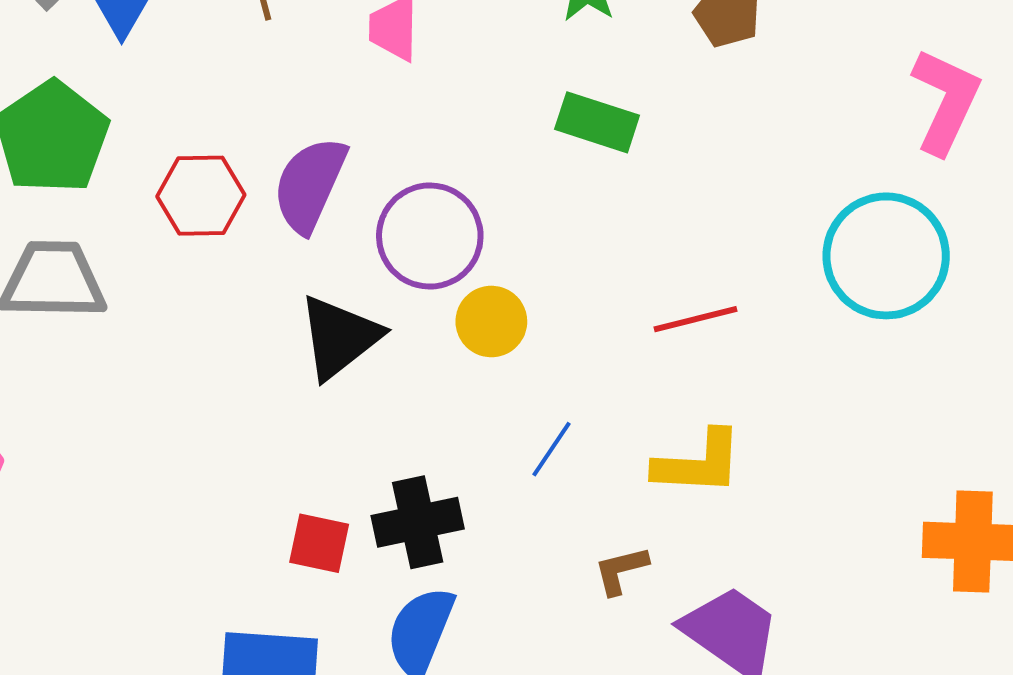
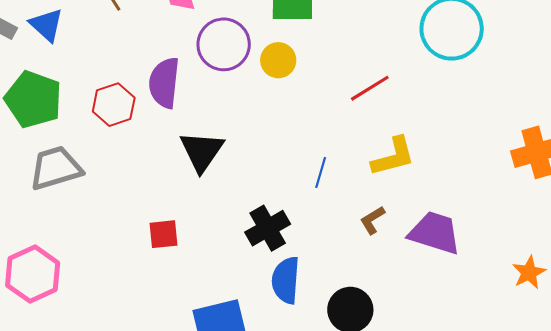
purple circle: (430, 236) -> (224, 44), moved
yellow circle: (491, 321) -> (278, 60), moved
red square: (319, 543) -> (163, 234), moved

